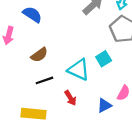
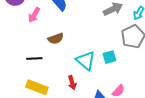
black line: (44, 80) -> (34, 59), moved

